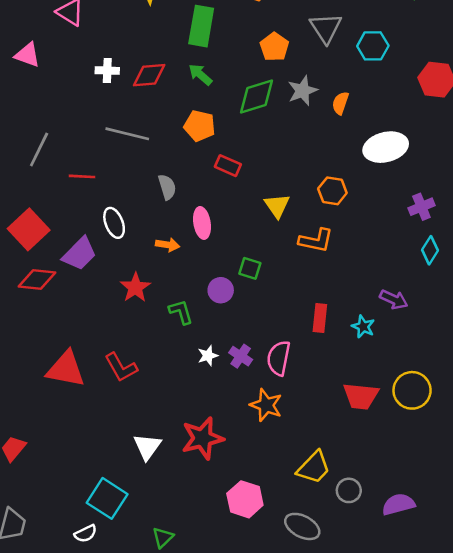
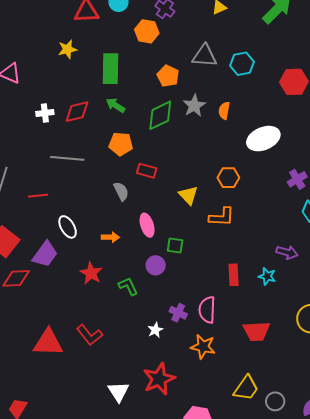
gray triangle: (326, 28) -> (205, 56), turned -44
gray semicircle: (167, 187) -> (121, 191), moved
pink ellipse: (202, 223) -> (147, 225), moved
white star: (208, 356) -> (155, 330), moved
red trapezoid: (361, 396) -> (256, 331), moved

